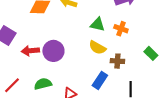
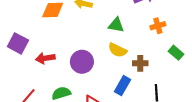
orange cross: (121, 29) -> (158, 26), moved, turned -32
purple circle: (53, 51) -> (82, 62), moved

